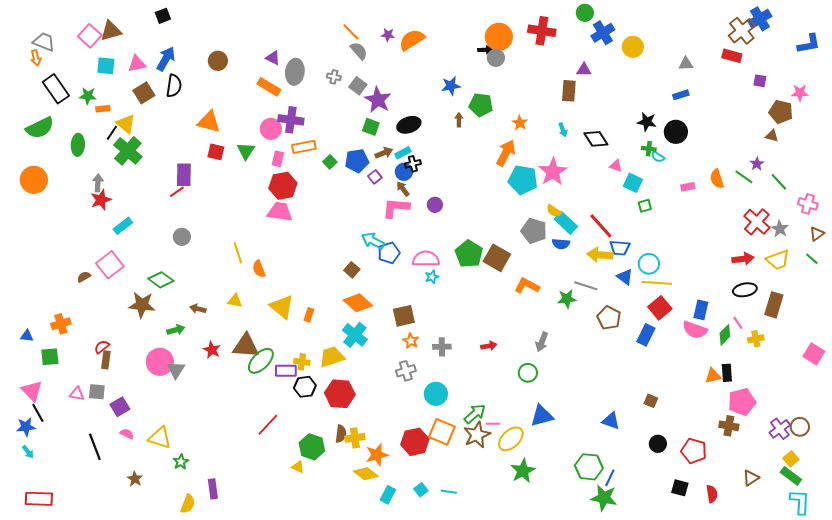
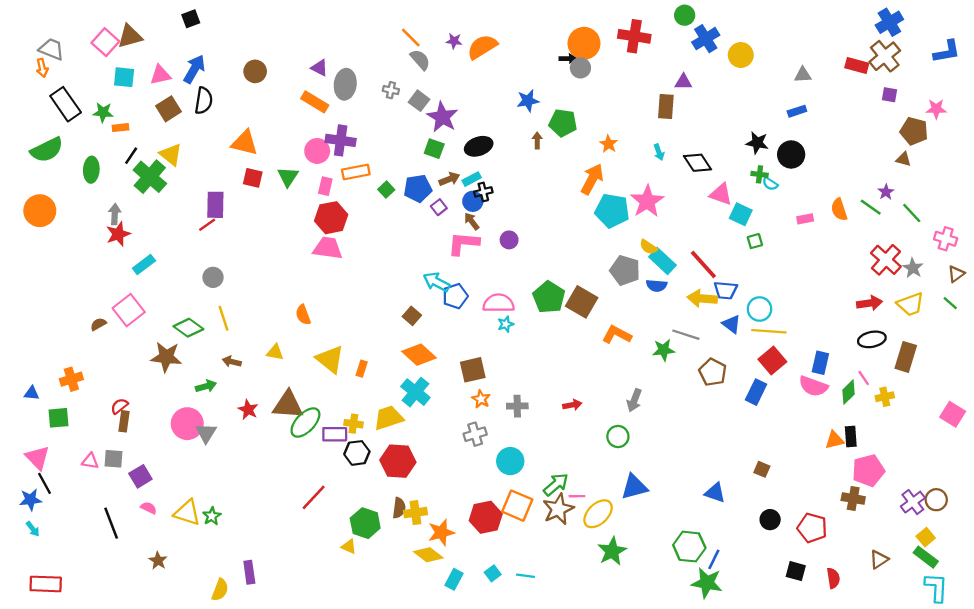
brown cross: (742, 31) -> (885, 56), moved
yellow triangle: (126, 124) -> (171, 154), moved
pink triangle: (616, 166) -> (721, 194), size x1.5
yellow line: (238, 253) -> (224, 318), moved
green star: (181, 462) -> (212, 516), moved

